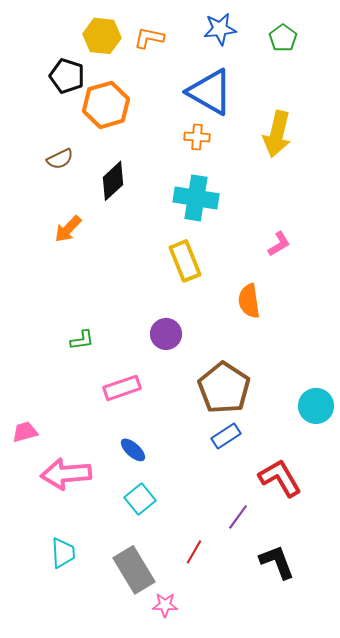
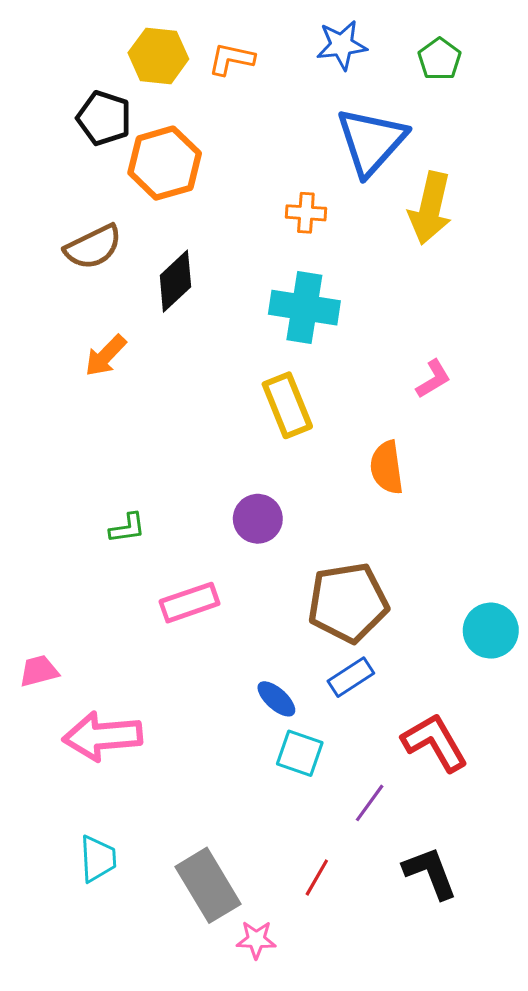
blue triangle: (210, 92) -> (371, 141), moved, turned 42
brown semicircle: (60, 159) -> (93, 247), size x1.4
brown pentagon: (224, 388) -> (348, 603), turned 30
blue ellipse: (133, 450) -> (276, 699), moved
cyan square: (140, 499) -> (300, 753), moved, turned -32
red line: (194, 552) -> (317, 878), moved

